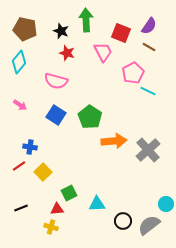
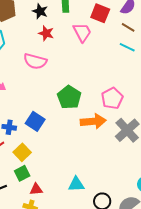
pink pentagon: (133, 73) -> (112, 98), moved
cyan line: (148, 91) -> (127, 47), moved
blue square: (56, 115) -> (35, 121), moved
green square: (69, 193) -> (22, 173), moved

